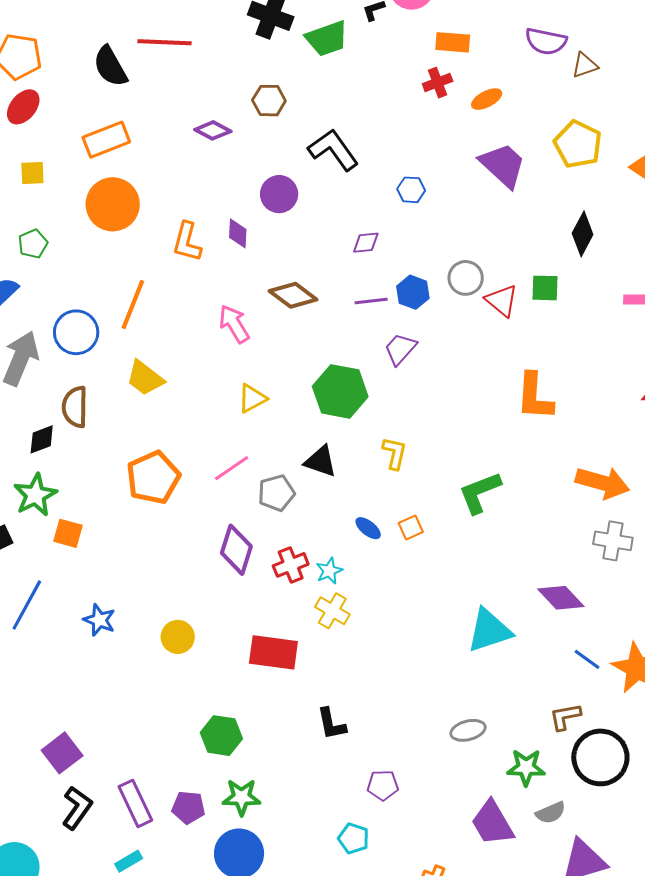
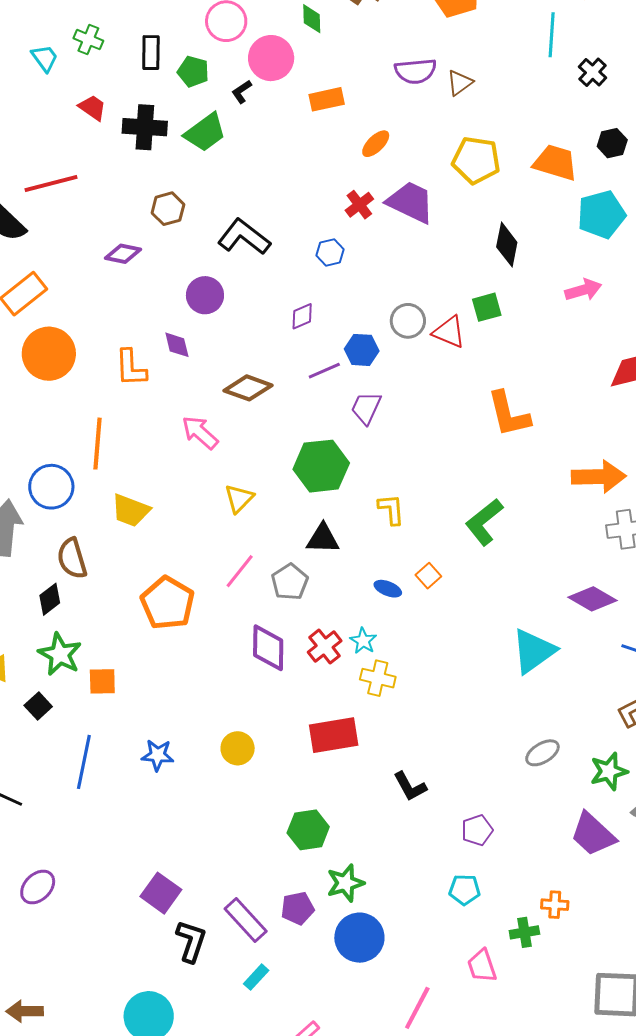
red cross: (438, 83) -> (359, 205), moved

